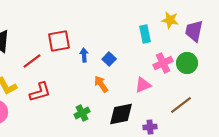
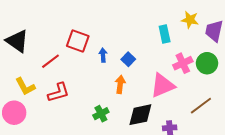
red square: (59, 41) -> (78, 41), turned 30
orange arrow: (101, 84) -> (120, 84), turned 42
pink triangle: (143, 85) -> (163, 85), size x1.5

